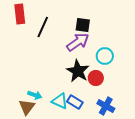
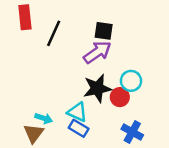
cyan circle: (105, 56) -> (131, 81), moved
black star: (78, 71) -> (97, 88), turned 30
cyan triangle: (60, 101) -> (77, 112), moved
blue rectangle: (75, 102) -> (79, 128), moved

